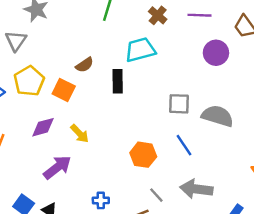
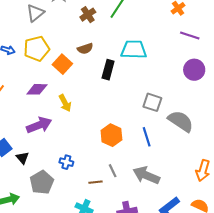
brown cross: (158, 15) -> (88, 15), moved

